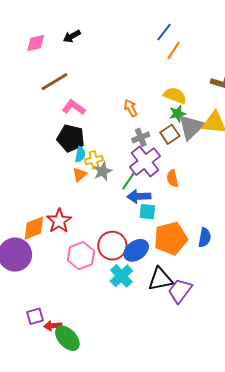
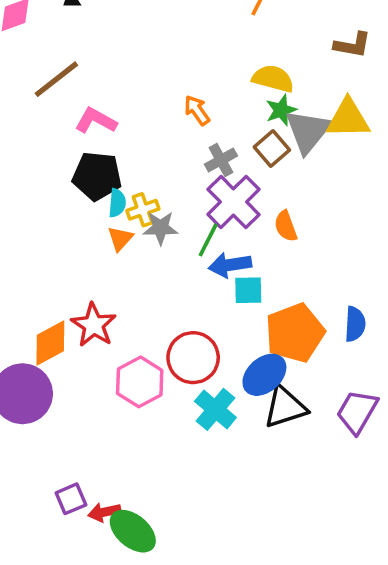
gray star: (103, 171) -> (160, 228), turned 30
blue ellipse: (136, 250) -> (264, 375), moved
purple trapezoid: (180, 291) -> (357, 412), moved

